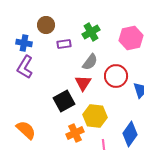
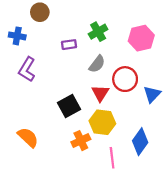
brown circle: (46, 25) -> (40, 12), moved
blue cross: (24, 43) -> (17, 36), moved
red triangle: (83, 83) -> (100, 93), moved

